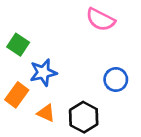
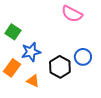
black hexagon: (84, 117) -> (60, 67), moved

